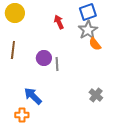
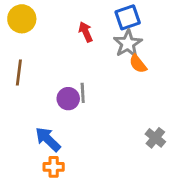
purple circle: (44, 58) -> (68, 99), moved
gray cross: (96, 95) -> (155, 138), moved
orange cross: (22, 115) -> (54, 167), moved

